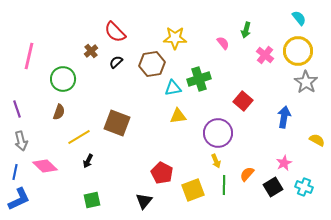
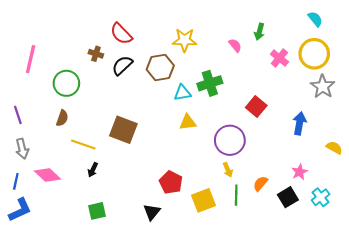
brown cross: (91, 51) -> (96, 54), turned -32
black semicircle: (116, 62) -> (122, 65), size x1.5
yellow line: (79, 137) -> (83, 144), turned 50
cyan cross: (304, 187) -> (321, 197), turned 30

